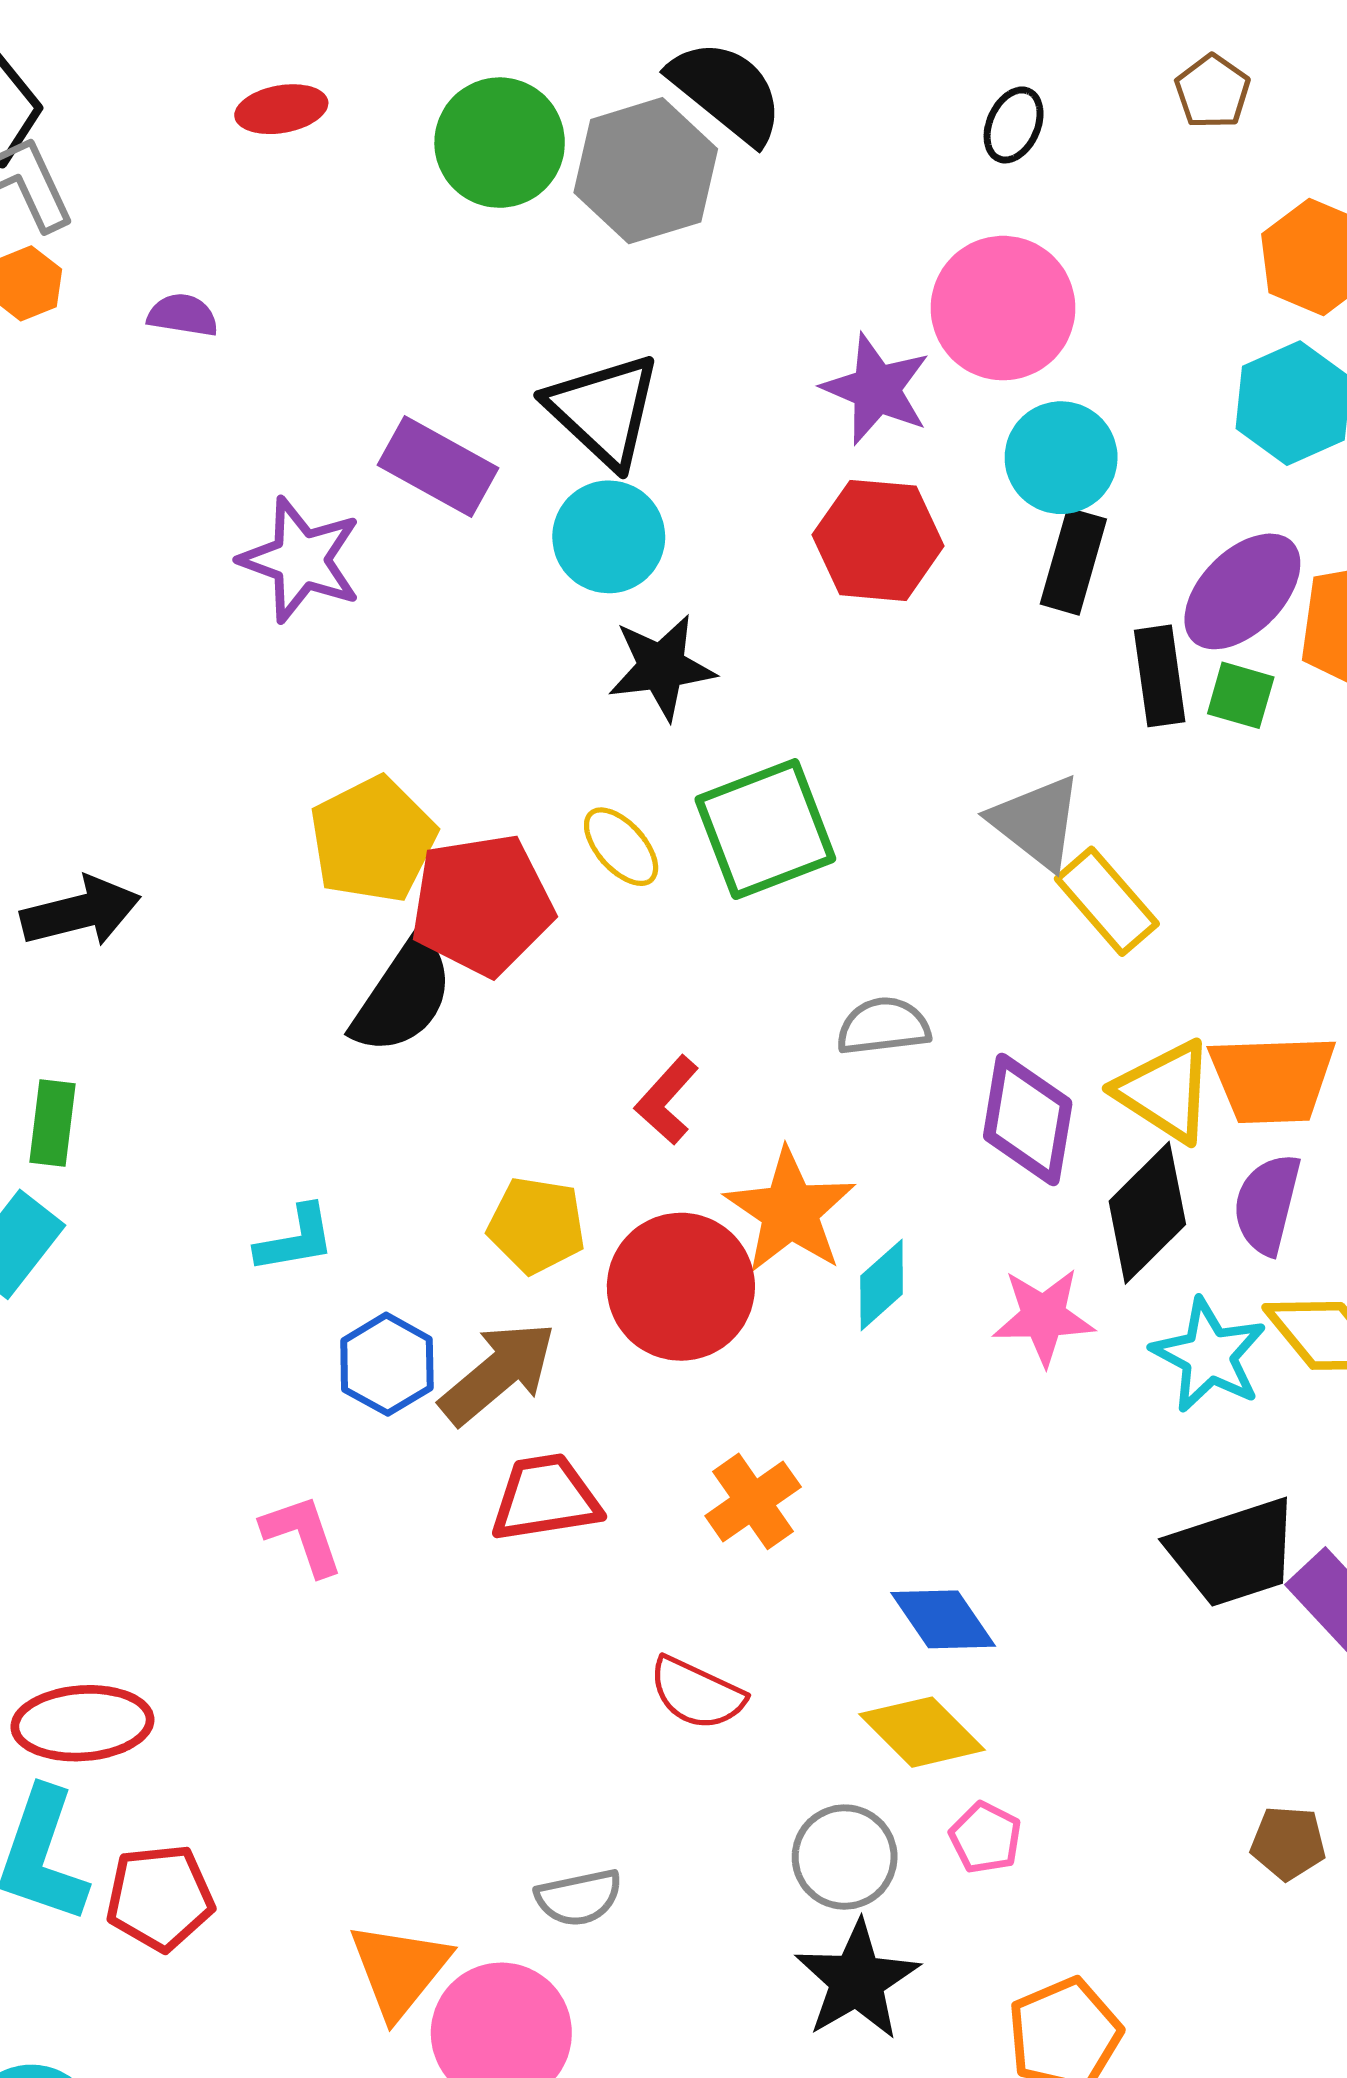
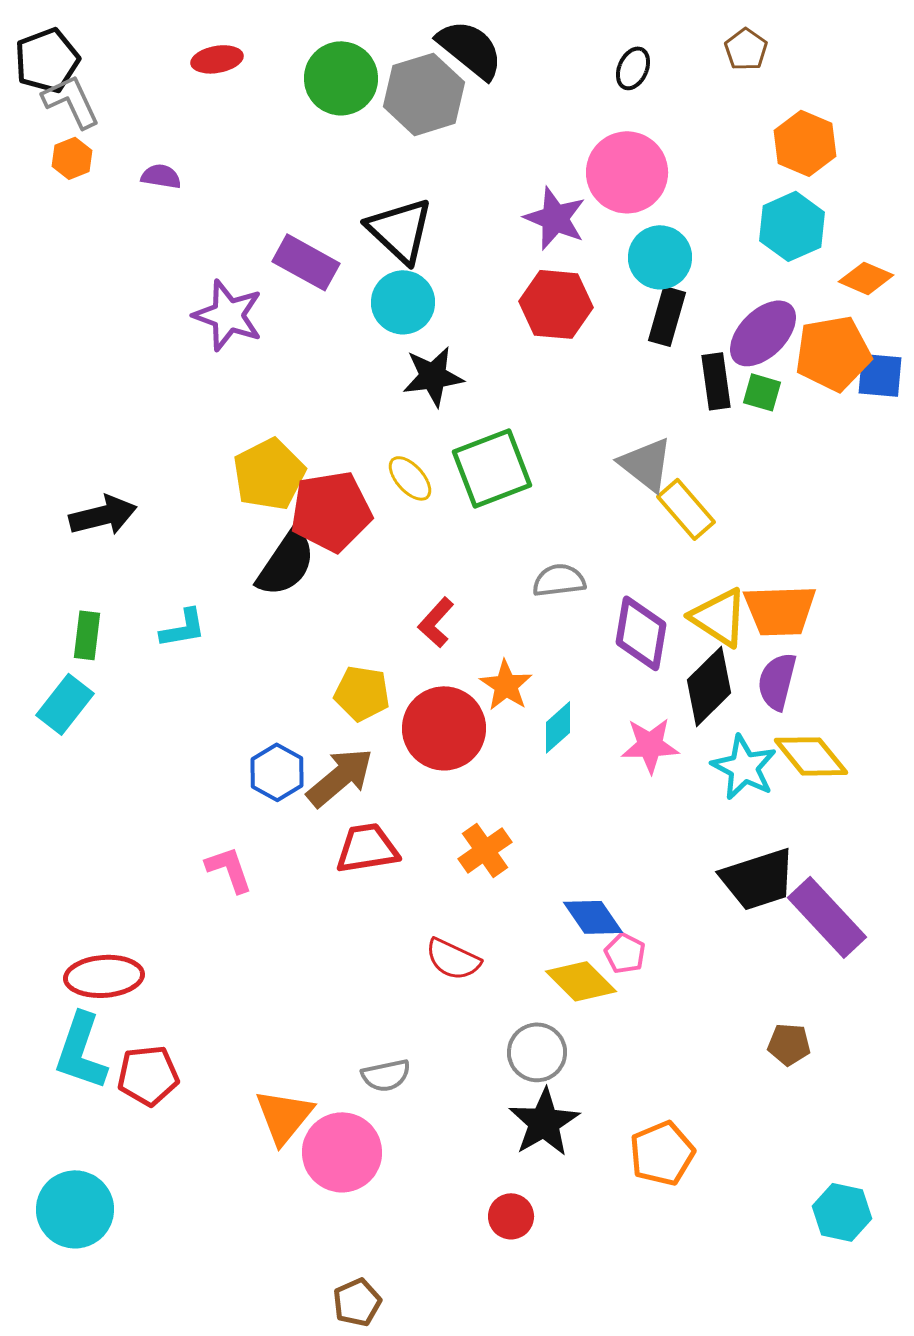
orange star: (790, 1211) -> (506, 685), size x0.7
cyan L-shape: (295, 1239) -> (183, 628), moved
pink pentagon: (985, 1838) -> (625, 953), moved

